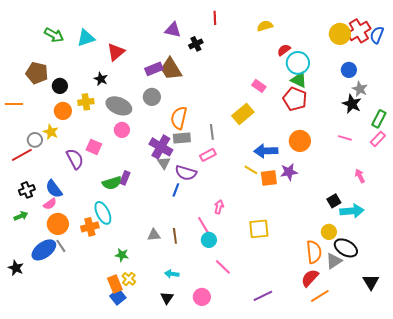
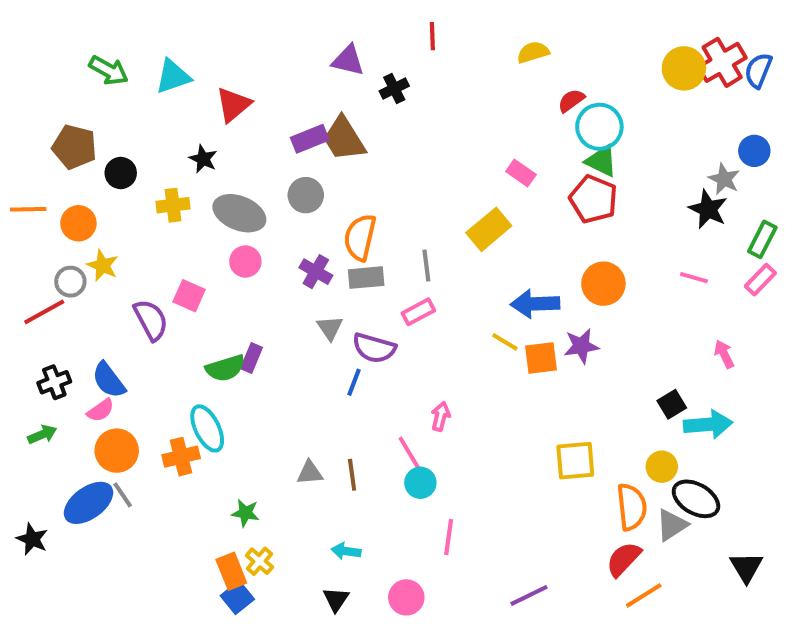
blue circle: (349, 70) -> (754, 151), moved
orange circle: (63, 111) -> (78, 223), moved
purple cross: (161, 147) -> (316, 272), moved, size x0.7
yellow square: (259, 229) -> (575, 461), moved
pink line: (223, 267) -> (449, 537), turned 54

